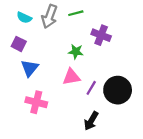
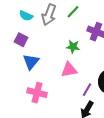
green line: (76, 13) -> (73, 12), turned -32
purple line: (91, 88) -> (87, 90), moved

